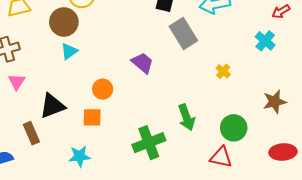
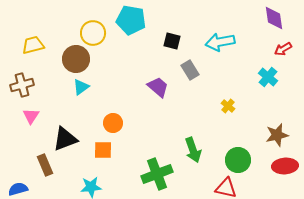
gray rectangle: (183, 34) -> (190, 70), size x0.7
purple trapezoid: (142, 63) -> (158, 87), moved
red ellipse: (283, 152) -> (285, 166), moved

